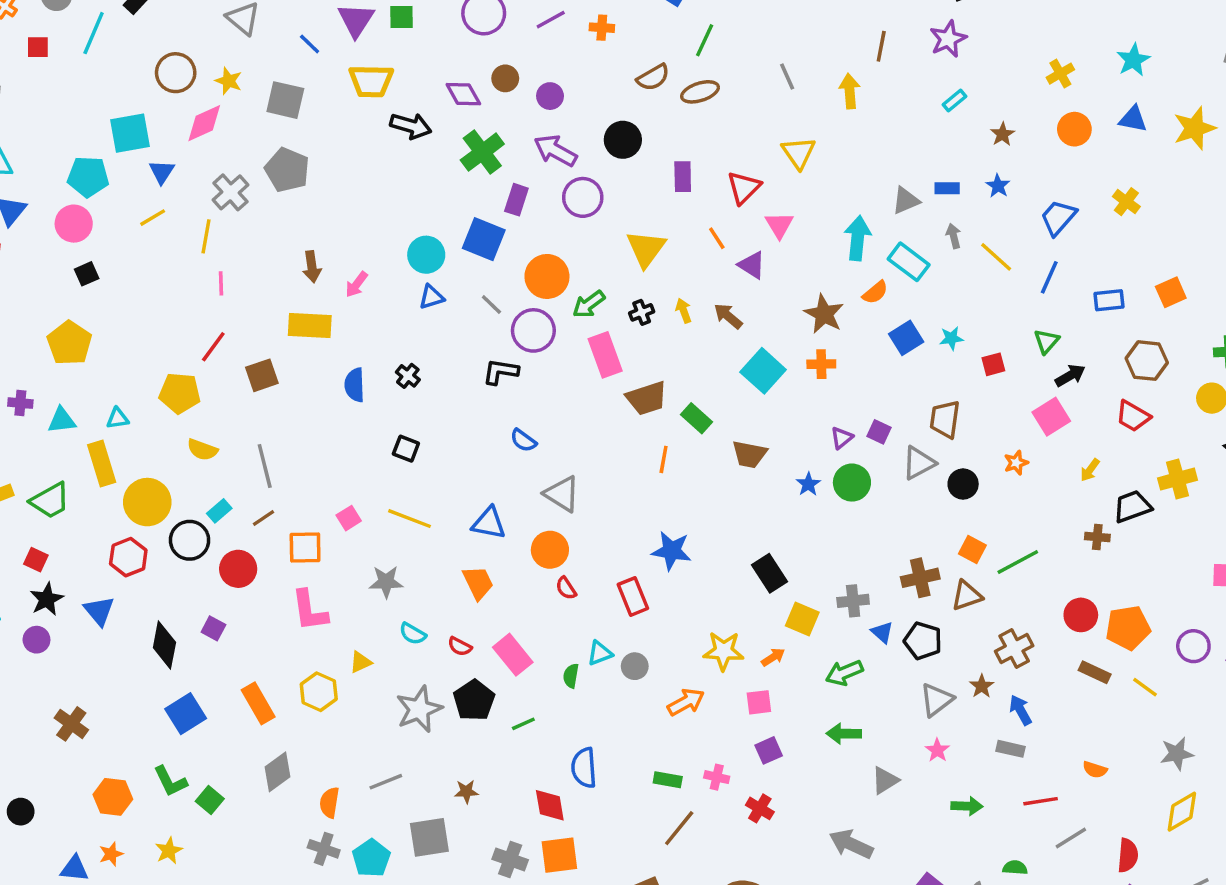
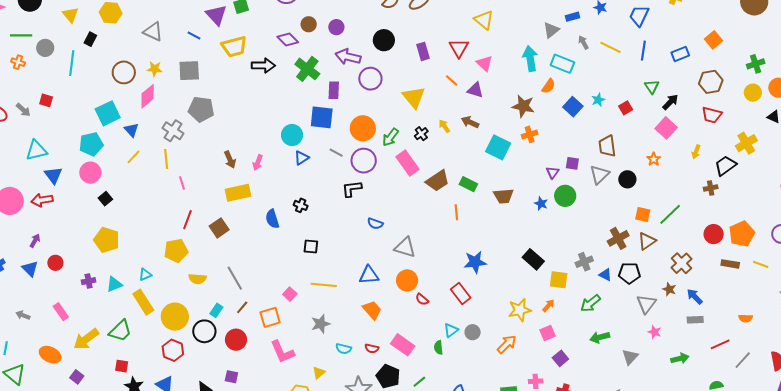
red square: (38, 47) -> (46, 100), moved, turned 32

